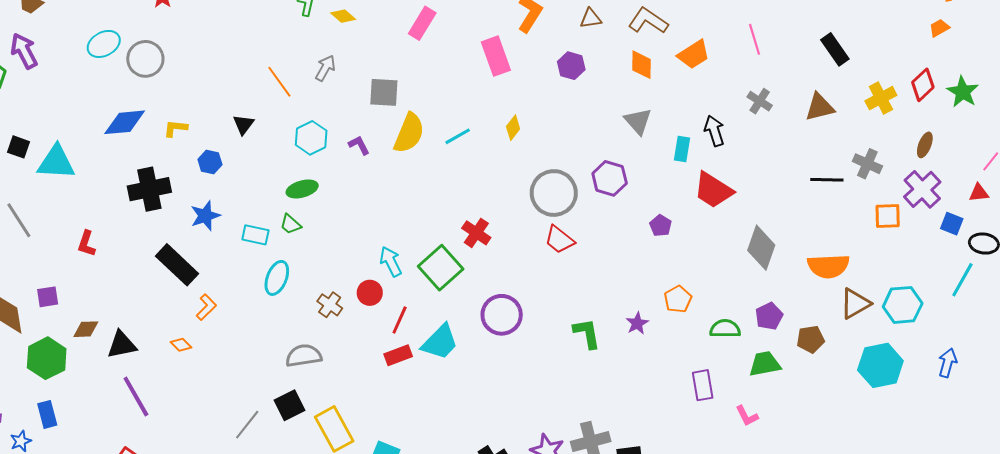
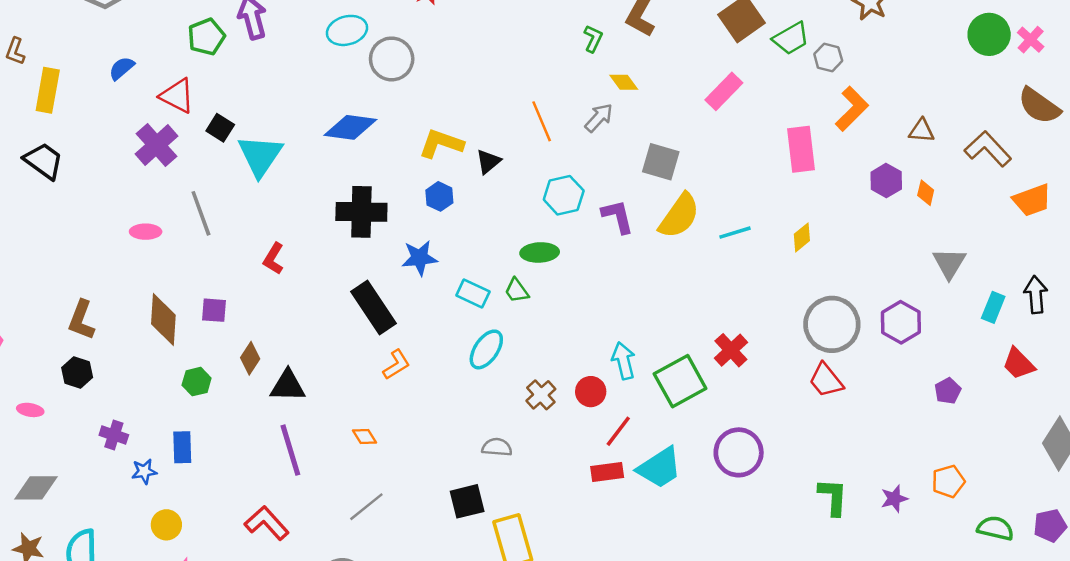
yellow diamond: (343, 16) -> (624, 82), moved
orange diamond: (641, 65) -> (926, 193), moved, size x0.7
yellow L-shape: (175, 128) -> (441, 144), moved, size x1.5
purple L-shape: (359, 145) -> (618, 217), size x1.4
cyan triangle: (56, 162) -> (260, 156), turned 48
red trapezoid: (713, 190) -> (1019, 364), size x0.7
brown diamond: (86, 329) -> (250, 358), turned -68
orange diamond: (181, 345) -> (364, 437), moved
gray semicircle: (304, 356) -> (497, 447), size x0.7
green hexagon: (47, 358) -> (197, 382), size x0.6
gray line: (247, 425) -> (366, 507), moved

